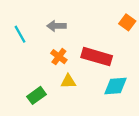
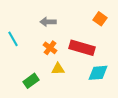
orange square: (127, 22) -> (100, 19), moved
cyan line: (20, 34) -> (13, 39), moved

